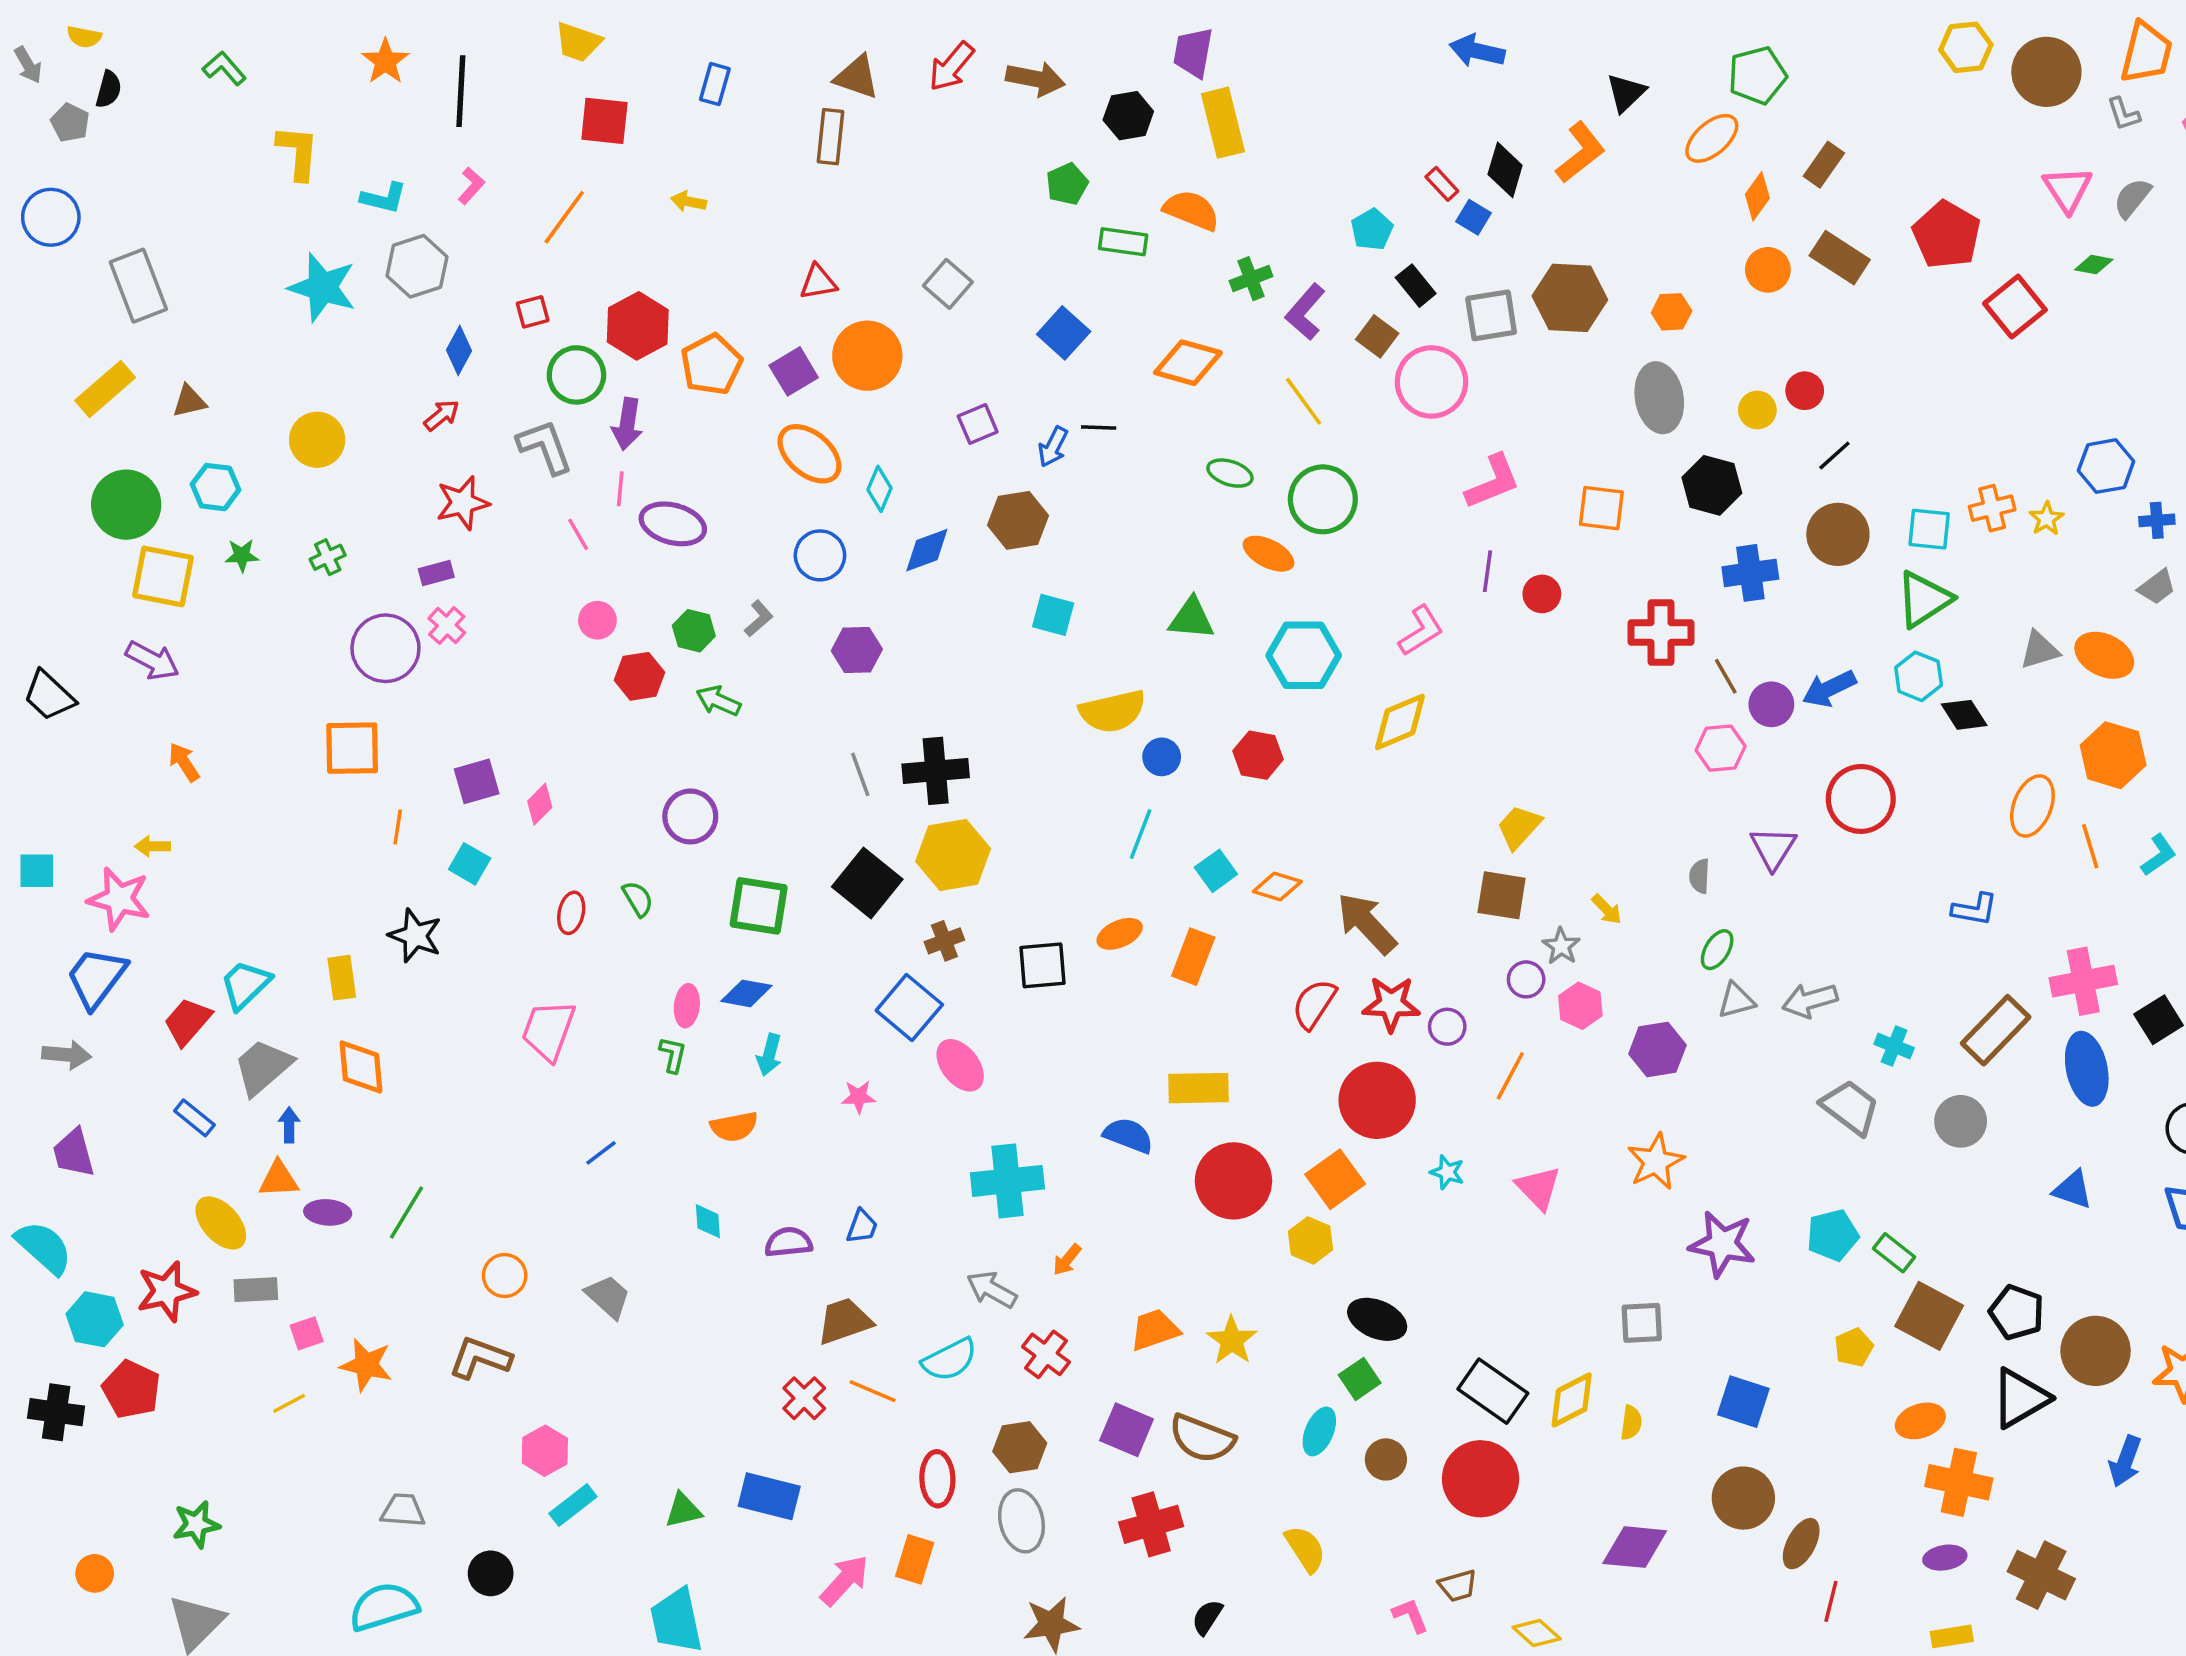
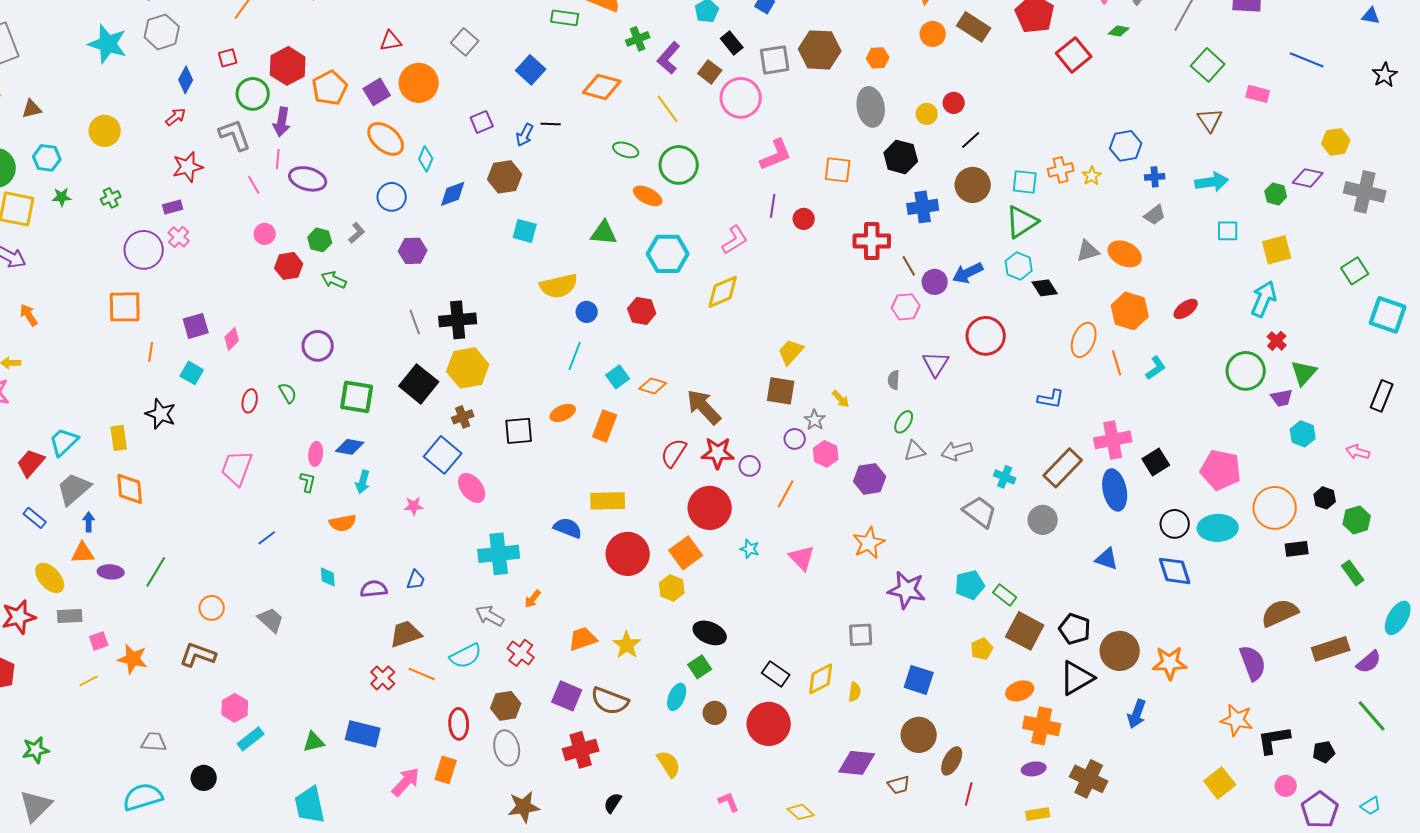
black rectangle: (1493, 1391) -> (776, 674), size x0.7
brown trapezoid: (1458, 1586) -> (899, 785), moved

